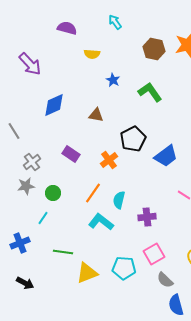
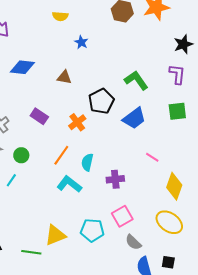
green L-shape: (150, 92) -> (136, 80), moved
blue diamond: (54, 105) -> (22, 67), turned 30
green line: (63, 252) -> (31, 252), moved

